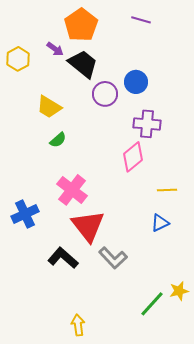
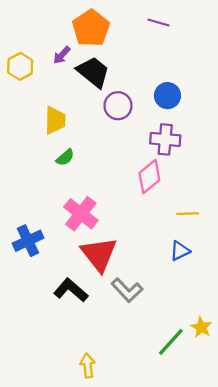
purple arrow: (55, 49) -> (62, 55), turned 96
blue circle: (136, 82) -> (167, 96), moved
yellow trapezoid: (49, 107) -> (55, 120), turned -120
yellow star: (179, 291) -> (201, 327), turned -30

